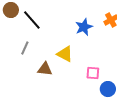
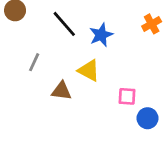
black line: (32, 20) -> (64, 24), moved
blue star: (84, 27) -> (101, 35), moved

